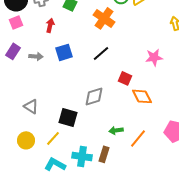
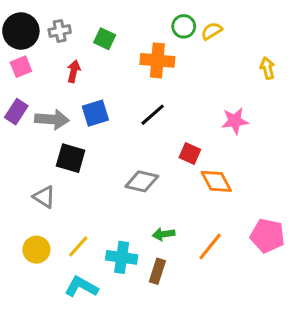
orange cross: (104, 18) -> (157, 60), turned -30
gray arrow: (36, 56) -> (52, 119), size x1.5
gray diamond: (94, 96) -> (142, 181), turned 30
black square: (68, 117) -> (71, 158), moved
green arrow: (116, 130) -> (164, 234), moved
cyan cross: (82, 156) -> (122, 257), moved

